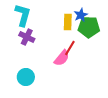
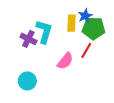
cyan L-shape: (23, 15) -> (44, 32), moved
red line: (70, 48) -> (86, 50), moved

